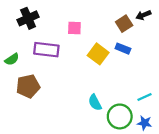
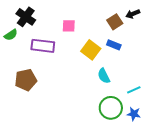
black cross: (28, 18) -> (26, 17), turned -30
green semicircle: (12, 59) -> (11, 35), moved
cyan semicircle: (95, 102) -> (104, 76), moved

